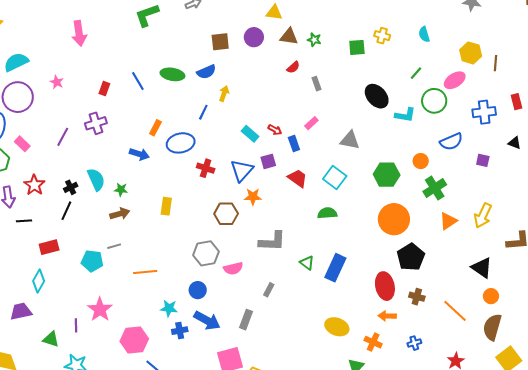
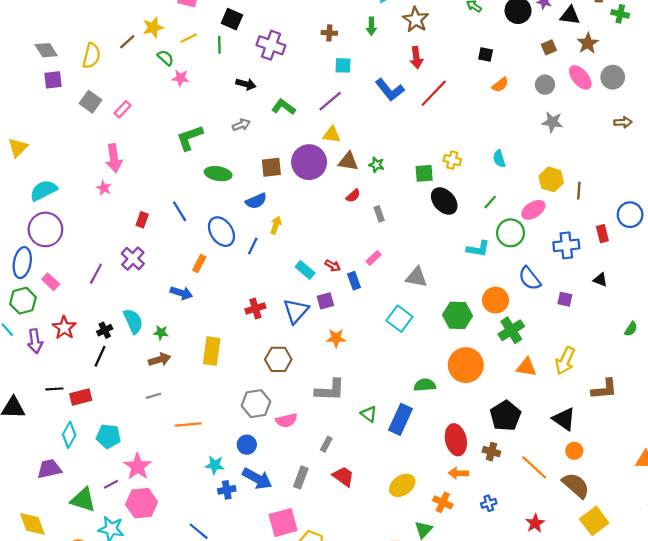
purple circle: (254, 37) -> (309, 162), size x1.6
green ellipse: (172, 74) -> (218, 174), moved
pink star: (57, 82) -> (104, 188), moved
black ellipse: (377, 96) -> (444, 201), moved
purple cross: (96, 123) -> (133, 259), turned -30
blue semicircle: (451, 142) -> (530, 278), turned 75
blue ellipse: (181, 143) -> (221, 232), moved, turned 68
orange circle: (421, 161) -> (495, 300), size x1.5
red cross: (206, 168) -> (255, 308), turned -36
red trapezoid: (298, 178) -> (343, 476), moved
orange star: (253, 197) -> (336, 338), moved
yellow rectangle: (166, 206) -> (212, 351), size x1.4
green semicircle: (327, 213) -> (425, 385), moved
black line: (24, 221) -> (54, 389), moved
orange triangle: (448, 221) -> (526, 367), turned 42
black pentagon: (411, 257) -> (506, 416), moved
cyan pentagon: (92, 261) -> (108, 436), moved
purple line: (76, 325) -> (111, 484), turned 64
yellow ellipse: (337, 327) -> (402, 485), turned -55
brown semicircle: (492, 327) -> (576, 485), turned 116
green triangle: (51, 339) -> (83, 500), size x1.4
pink hexagon: (134, 340) -> (142, 503), moved

